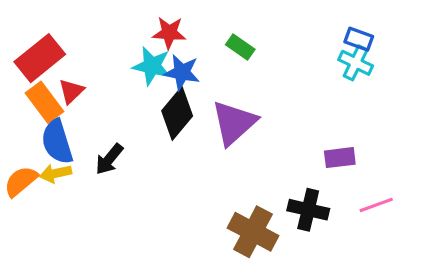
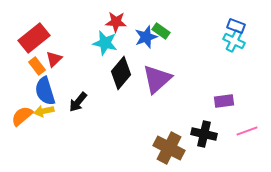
blue star: (182, 72) -> (146, 37), moved, turned -30
orange rectangle: (44, 102) -> (37, 66), size x0.7

